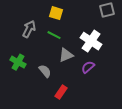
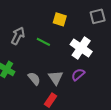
yellow square: (56, 13) -> (60, 19), moved
gray triangle: (66, 55) -> (56, 78), moved, turned -42

